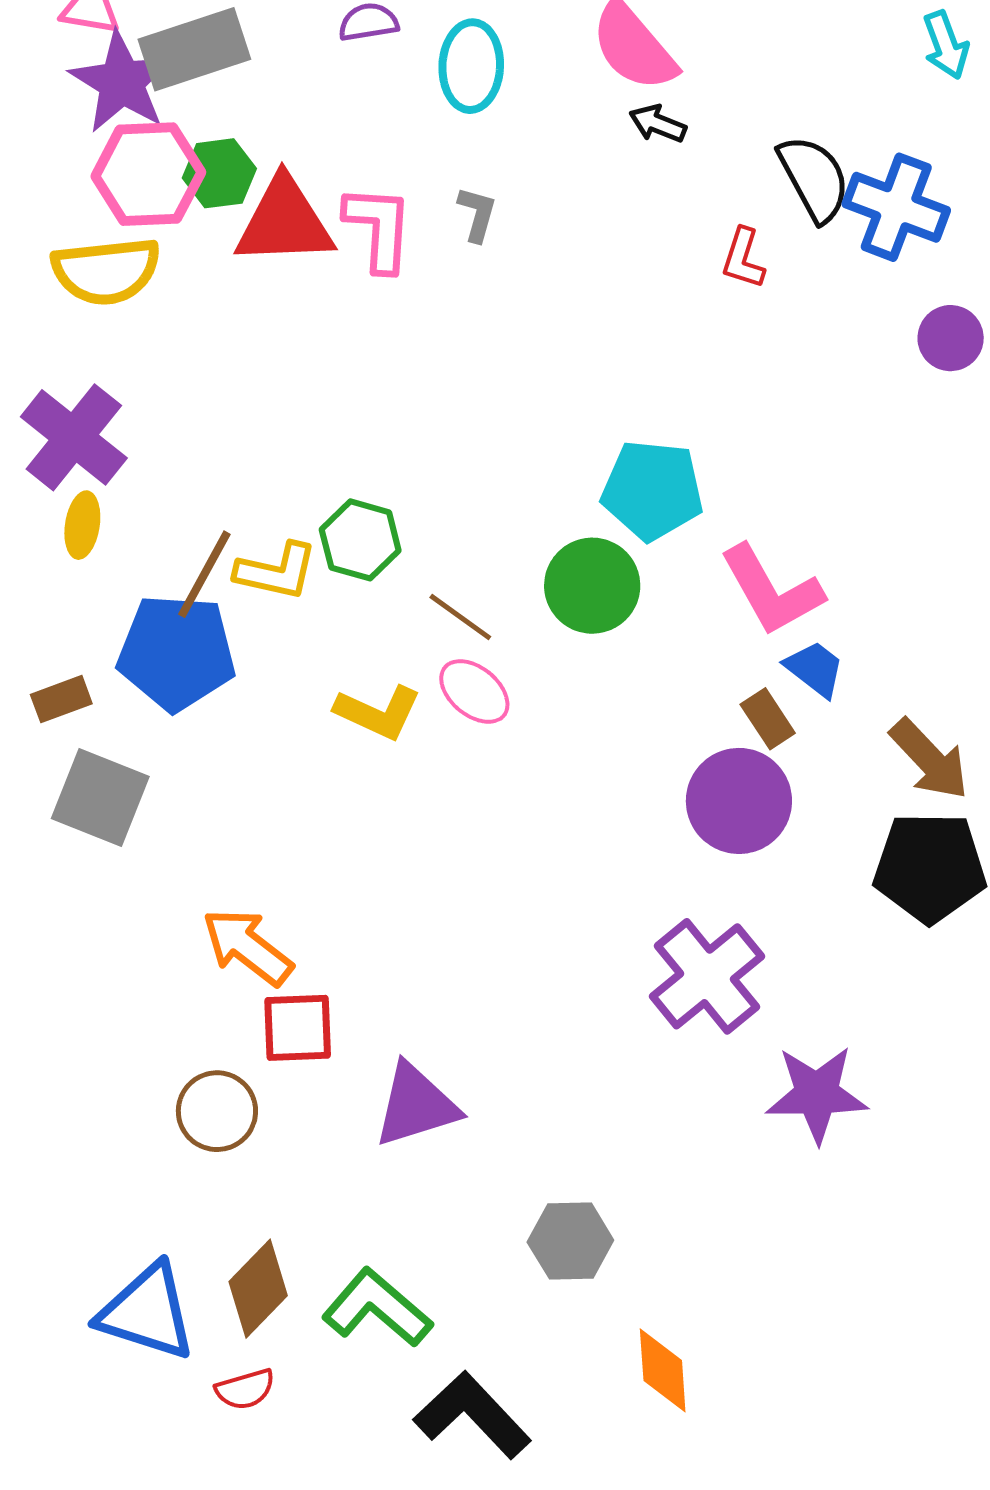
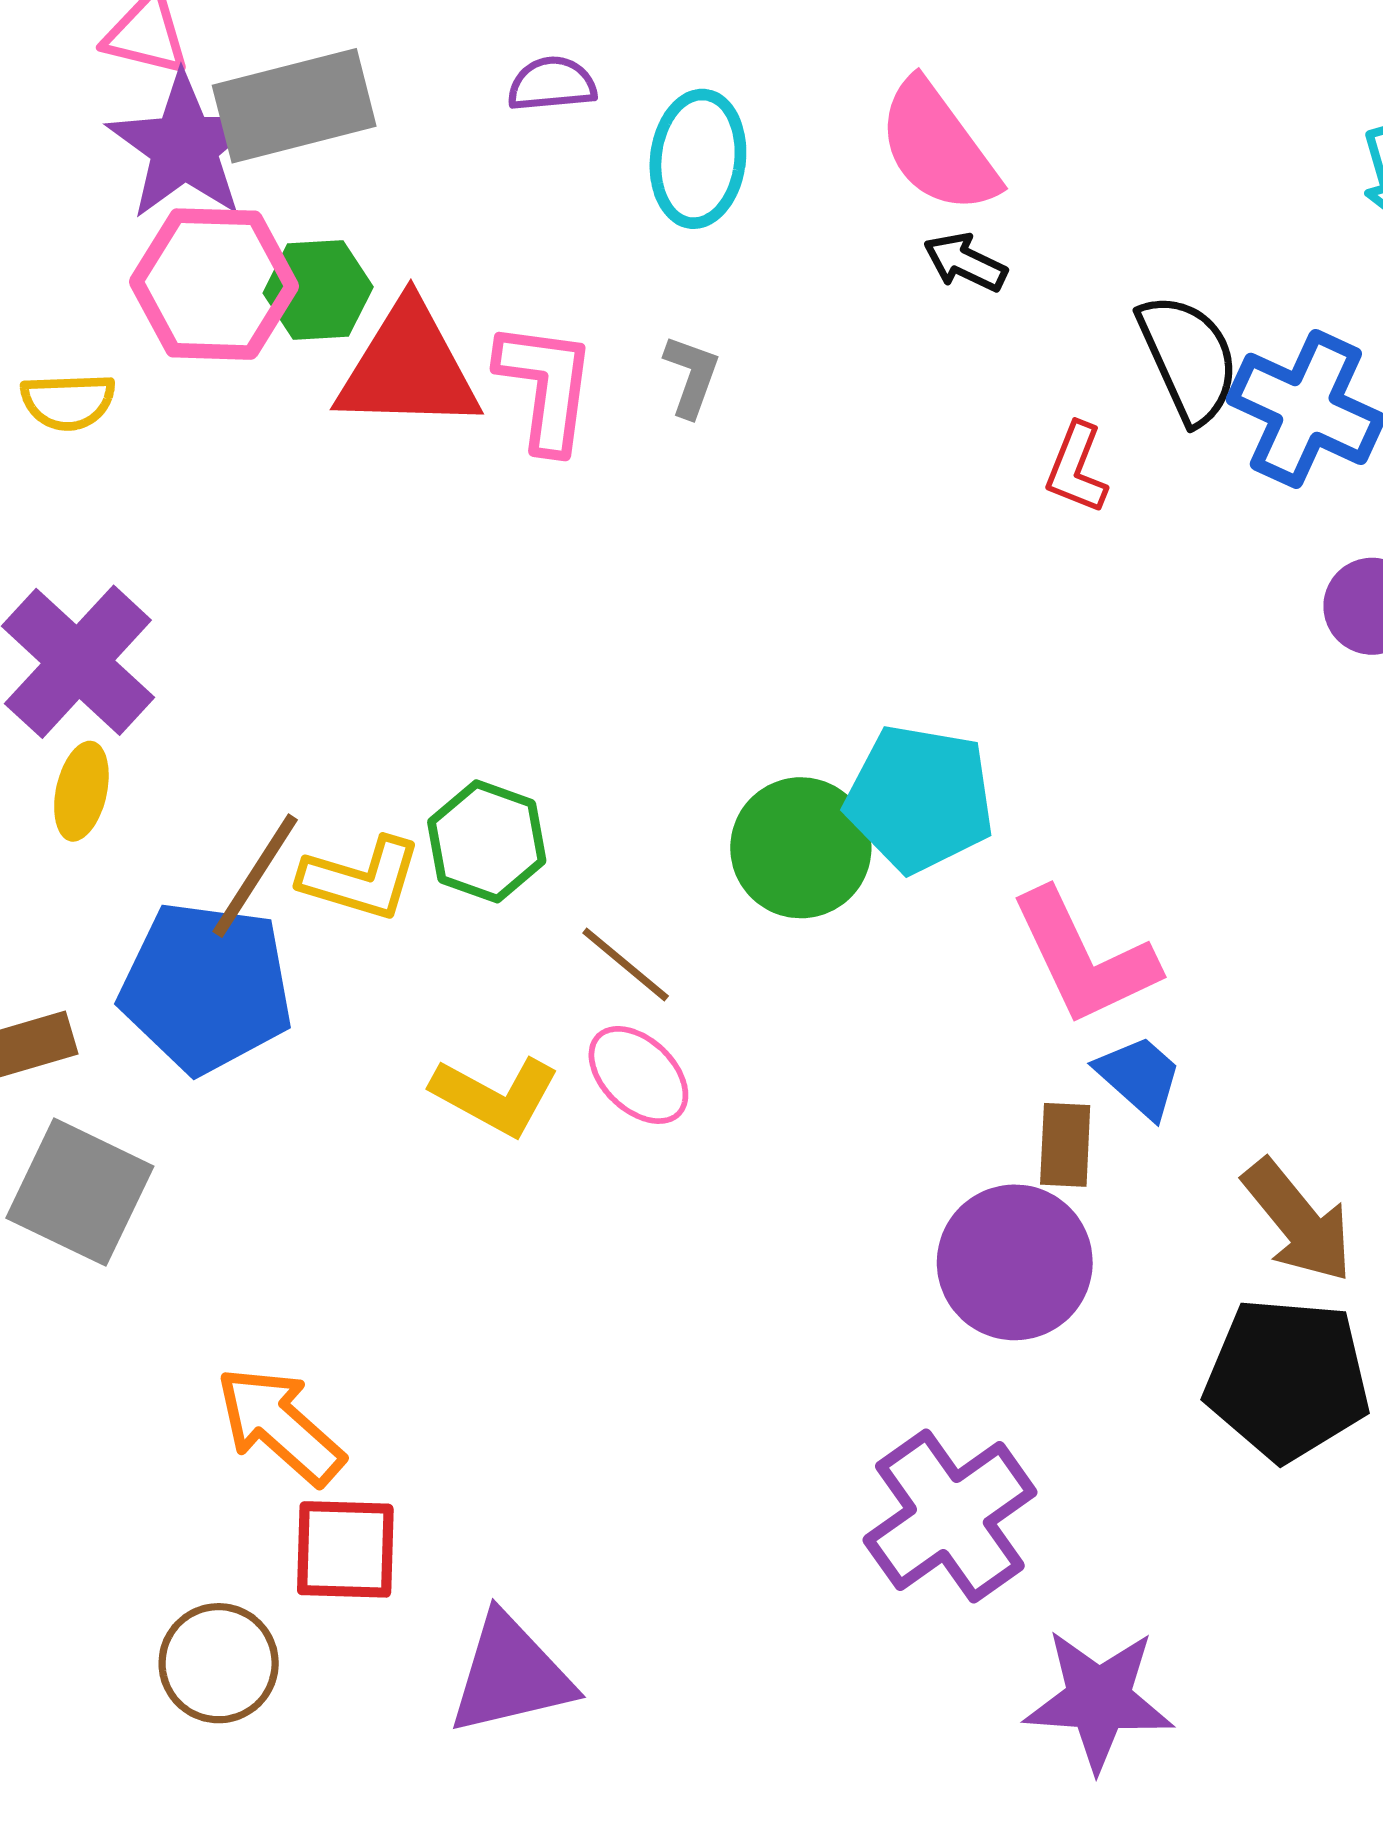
yellow semicircle: (106, 271) -> (68, 402), moved, size x0.6
green circle: (592, 586) -> (801, 848), moved
brown rectangle: (768, 719) -> (1065, 1145), turned 32

